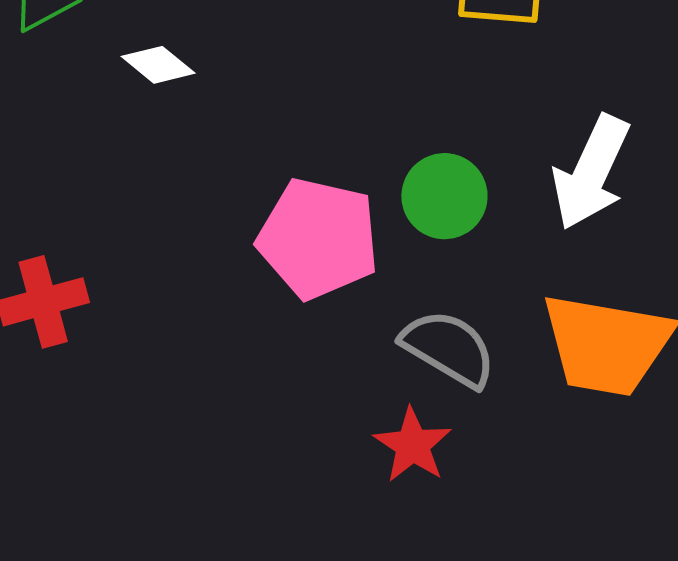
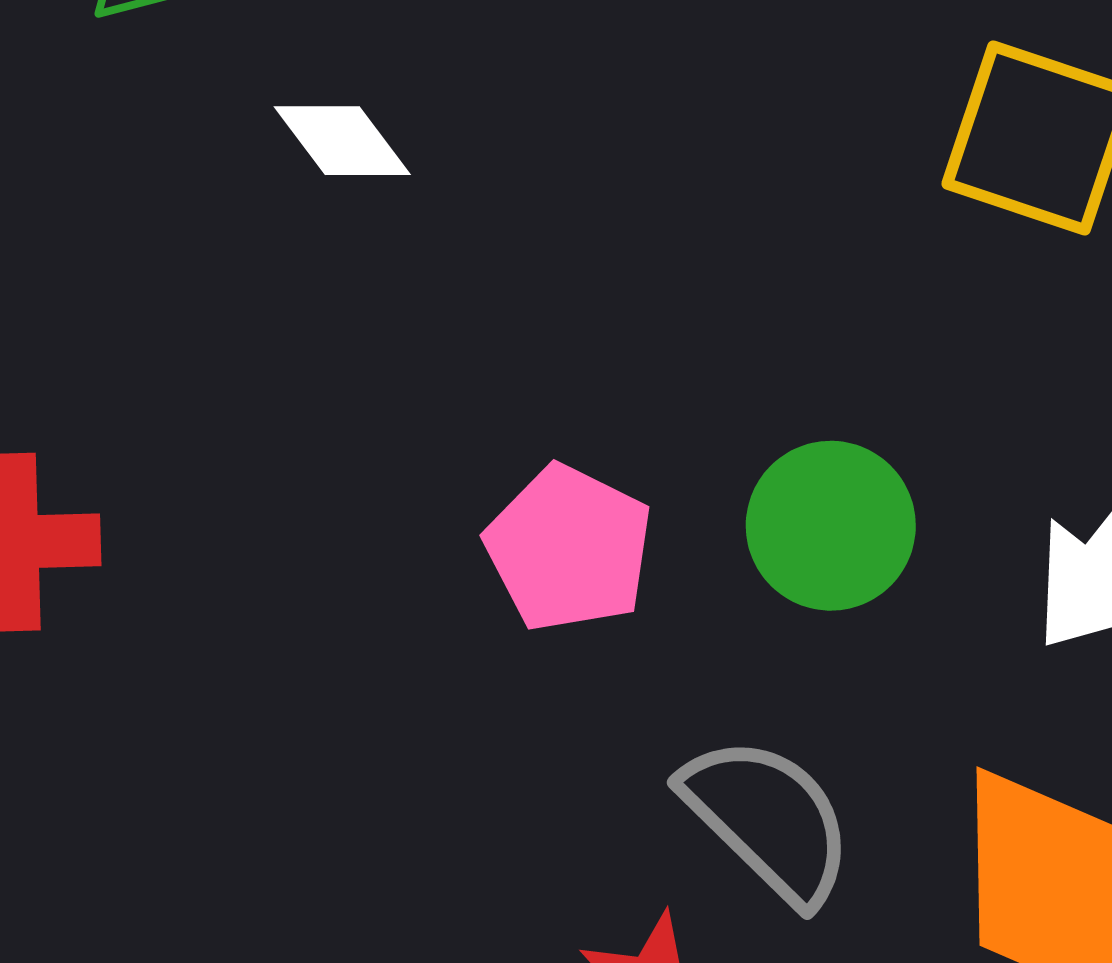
pink pentagon: (318, 239) -> (569, 548), size x0.7

